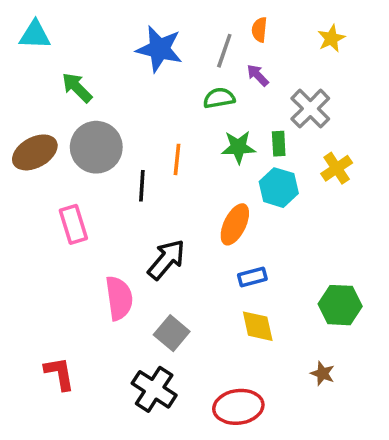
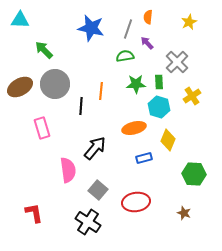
orange ellipse: (235, 224) -> (134, 128), turned 50
yellow diamond: (258, 326) -> (168, 140), moved, turned 35
red ellipse: (238, 407) -> (136, 202), moved

